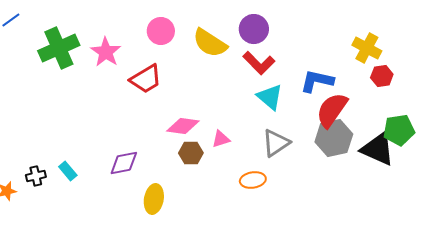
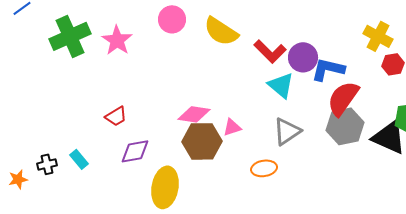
purple circle: (254, 29) -> (303, 57), moved
red trapezoid: (146, 79) -> (116, 116), moved, size x0.7
brown hexagon: (191, 153) -> (202, 141), size x1.6
yellow ellipse: (154, 199) -> (165, 187), size x1.4

